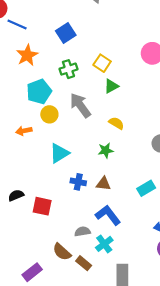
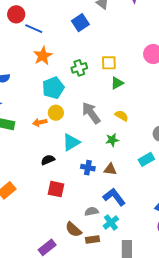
blue square: (66, 33) -> (80, 23), moved
yellow square: (102, 63) -> (109, 63), turned -35
gray arrow: (80, 105) -> (91, 113), moved
yellow circle: (49, 114) -> (56, 113), moved
cyan rectangle: (146, 188) -> (146, 159), moved
black semicircle: (16, 195) -> (48, 160), moved
brown rectangle: (84, 263) -> (93, 240), turned -48

